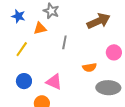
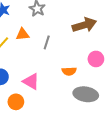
orange triangle: (40, 28) -> (23, 34), moved

